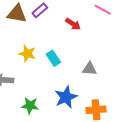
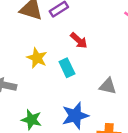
red arrow: (73, 24) -> (79, 40), moved

